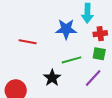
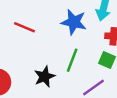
green line: (71, 60) -> (72, 60), turned -66

